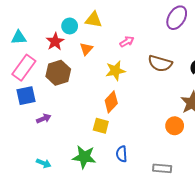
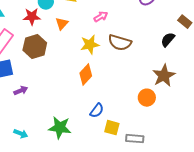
red star: (55, 42) -> (32, 17), turned 30
brown semicircle: (160, 63) -> (120, 43), moved
yellow square: (101, 126) -> (112, 128), moved
blue semicircle: (122, 154) -> (97, 111), moved, turned -140

